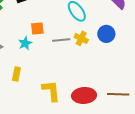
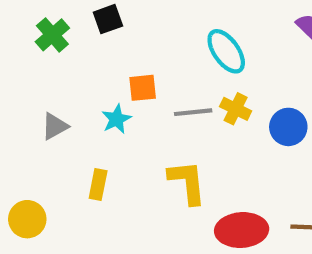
blue circle: (106, 34) -> (288, 127), moved
yellow L-shape: (51, 91) -> (187, 182), moved

